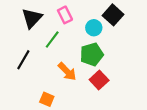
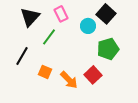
green pentagon: (92, 54) -> (108, 49), moved
orange arrow: (67, 71) -> (69, 80), moved
orange square: (47, 99) -> (45, 72), moved

